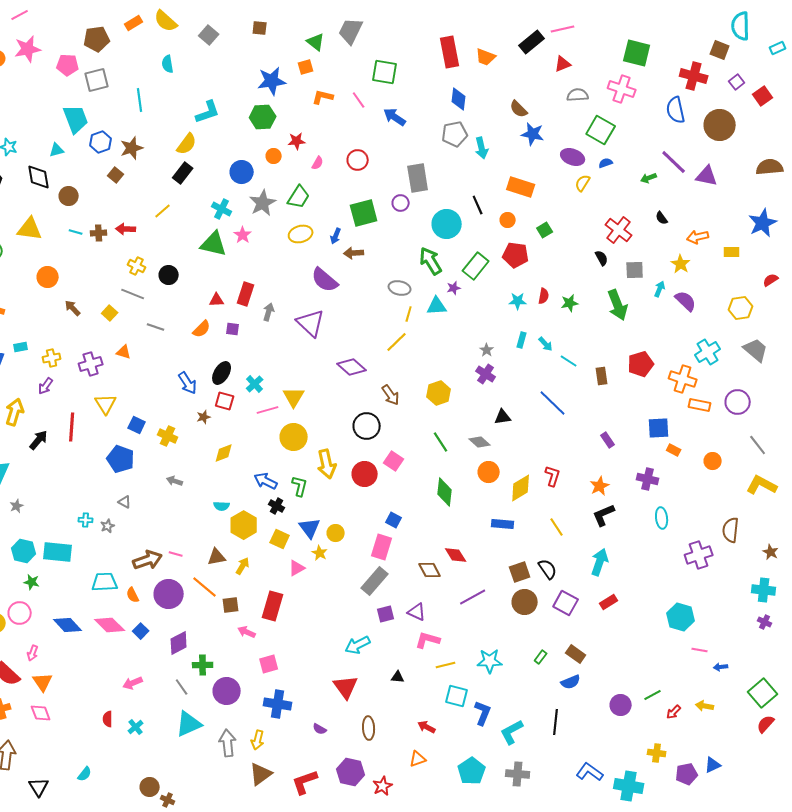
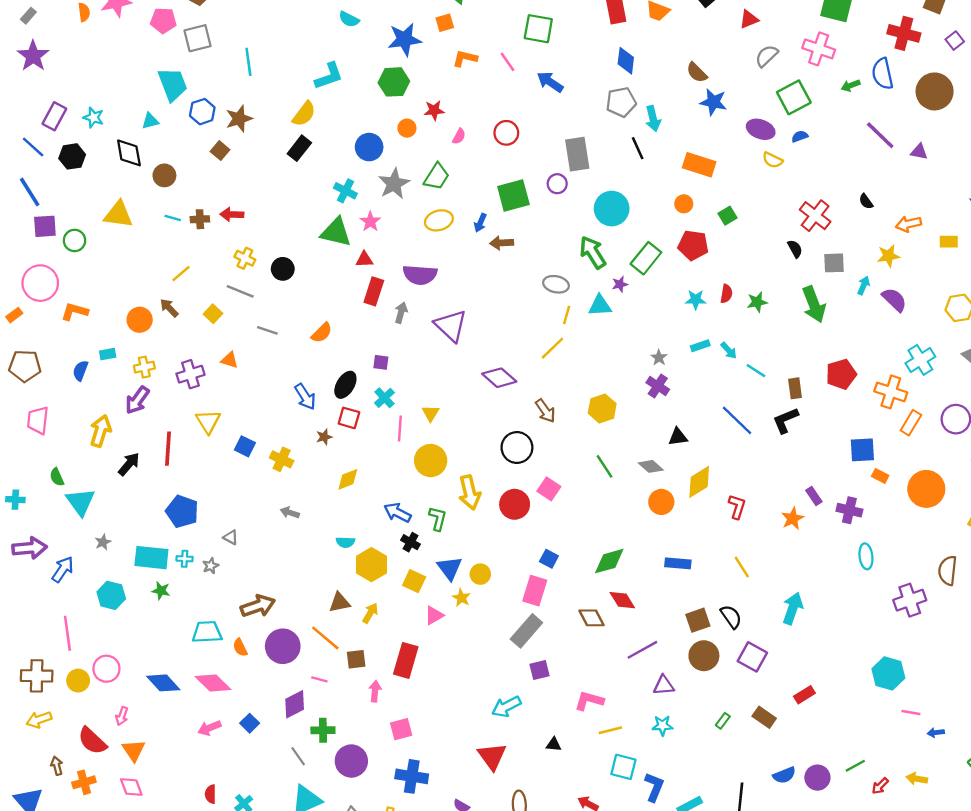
cyan semicircle: (168, 64) -> (349, 19), moved, turned -54
gray semicircle: (578, 95) -> (767, 56), turned -40
green square: (601, 130) -> (794, 97), turned 32
purple triangle: (707, 176) -> (919, 152), size x0.7
green arrow: (649, 178) -> (851, 86), moved
yellow semicircle: (583, 183) -> (772, 160), turned -96
black line: (478, 205) -> (638, 148), moved
yellow line: (163, 211) -> (181, 274), moved
yellow star: (681, 264) -> (888, 256), turned 30
orange circle: (48, 277) -> (140, 320), moved
purple semicircle: (325, 280) -> (420, 275), moved, turned -36
red triangle: (217, 300) -> (364, 259), moved
purple square: (233, 329) -> (381, 362), moved
cyan rectangle: (522, 340) -> (700, 346), turned 56
purple arrow: (46, 386) -> (137, 400), size x1.4
yellow triangle: (294, 397) -> (431, 413), size x0.7
orange rectangle: (700, 405) -> (911, 423), turned -70
pink line: (268, 410) -> (400, 429), turned -70
purple rectangle: (608, 440) -> (814, 496), moved
blue pentagon: (121, 459) -> (182, 511), moved
orange circle: (713, 461) -> (926, 489), size x1.8
yellow diamond: (521, 488) -> (699, 482), moved
green diamond: (445, 492) -> (609, 561), moved, turned 68
black L-shape: (604, 515) -> (786, 420), moved
cyan rectangle: (58, 552) -> (151, 558), moved
pink line: (176, 554) -> (319, 679), moved
green star: (32, 582) -> (161, 591), moved
red rectangle: (609, 602) -> (804, 695), moved
purple triangle: (417, 612) -> (664, 685), moved, turned -30
blue square: (141, 631) -> (250, 723), moved
pink arrow: (247, 632) -> (375, 691), turned 72
cyan star: (490, 661) -> (662, 726), size x0.7
blue semicircle: (571, 682) -> (784, 775), moved
pink arrow: (133, 683) -> (209, 728), moved

